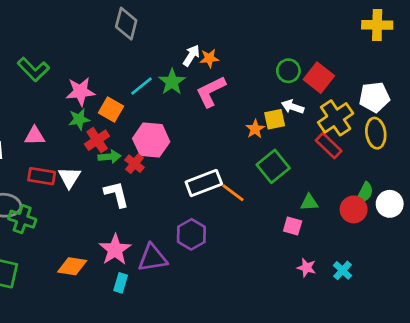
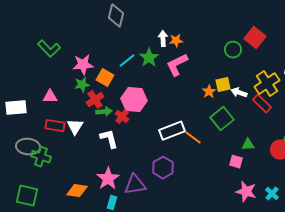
white arrow: (191, 55) -> (163, 39), turned -35
red square: (319, 78) -> (255, 38), moved
white arrow: (293, 107) -> (239, 93), moved
pink star: (306, 268) -> (246, 192), size x1.5

